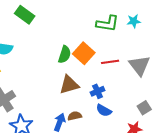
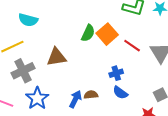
red line: (110, 62) -> (132, 46), turned 36
brown triangle: (69, 85) -> (57, 57), moved

